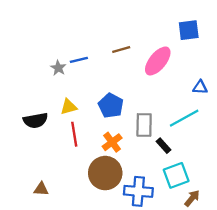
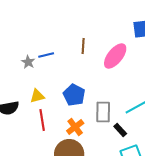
brown line: (121, 50) -> (83, 46), turned -70

